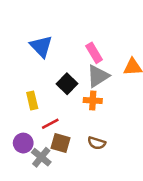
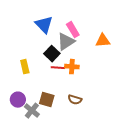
blue triangle: (41, 46) -> (44, 25), moved
gray triangle: (98, 76) -> (66, 42), moved
red line: (50, 124) -> (58, 68), moved, turned 32

